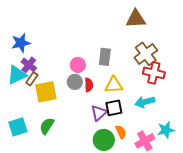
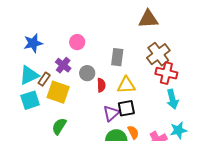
purple cross: (29, 65) -> (63, 65), moved
pink circle: (78, 65) -> (77, 42), moved
gray circle: (75, 82) -> (87, 73), moved
yellow square: (46, 92) -> (58, 92), turned 30
cyan arrow: (145, 102) -> (172, 99), moved, turned -90
cyan square: (18, 127) -> (30, 100), moved

